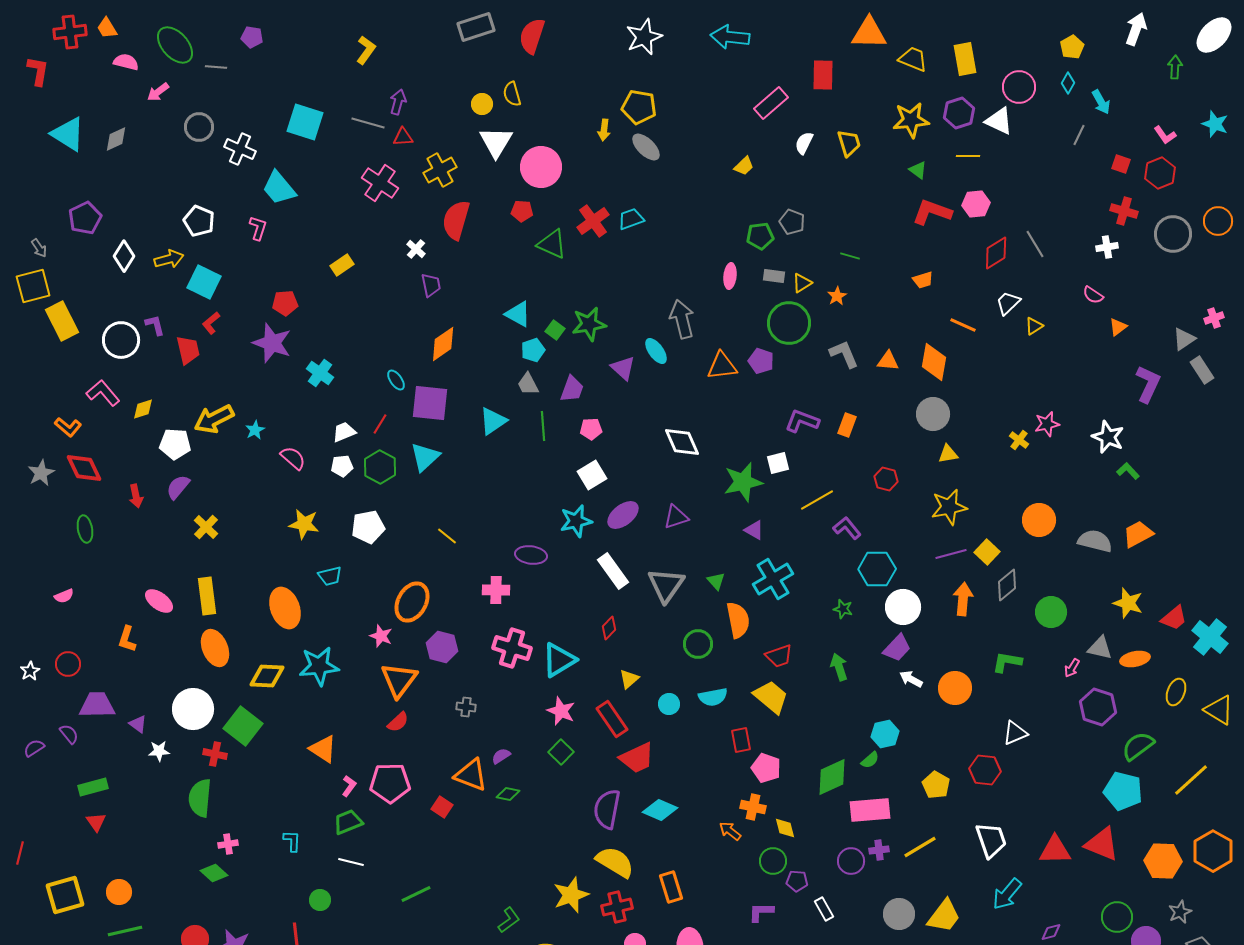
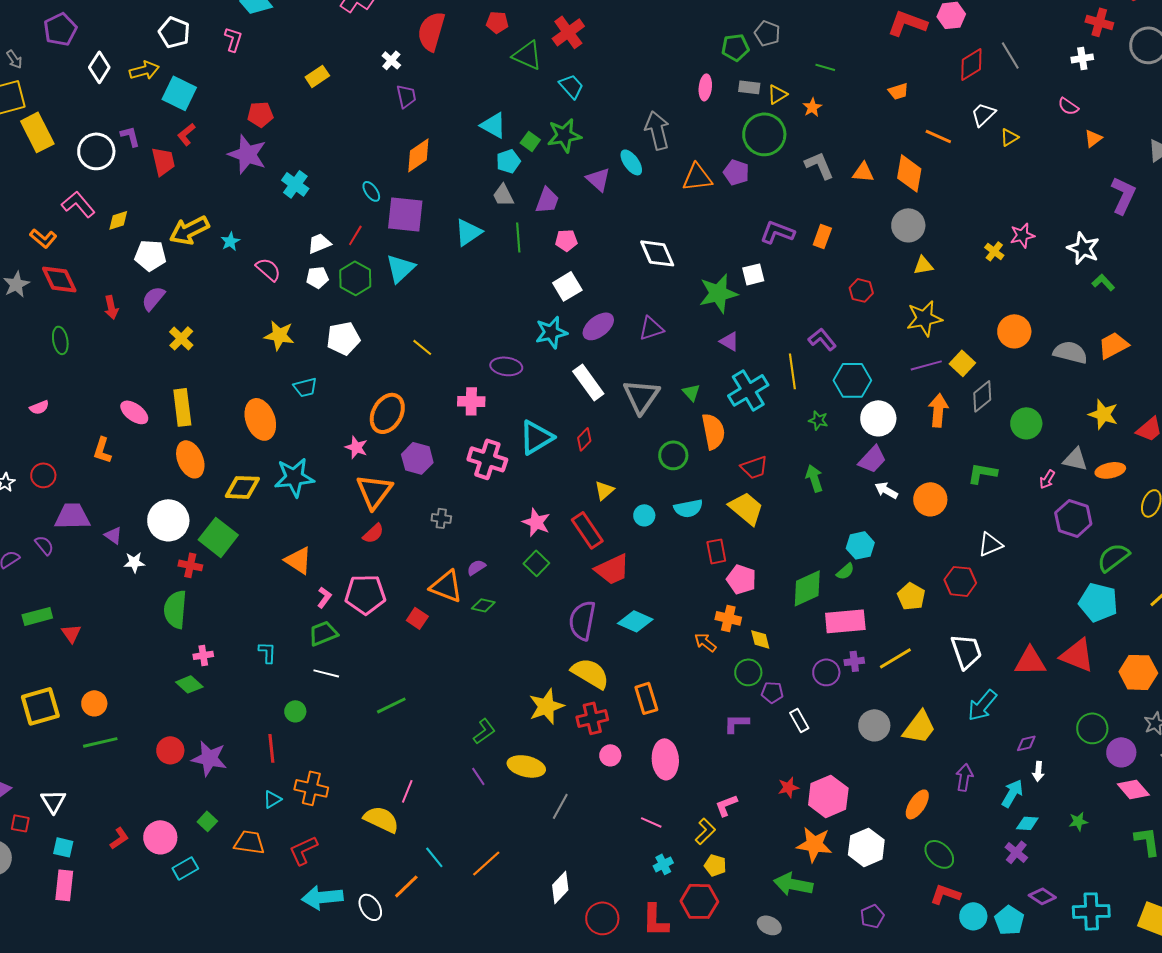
cyan trapezoid: (631, 219) -> (571, 86), moved, turned 68
yellow line: (817, 500) -> (792, 371), moved, turned -68
cyan triangle: (559, 660) -> (536, 437), moved
green rectangle: (93, 787) -> (37, 616), moved

